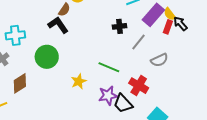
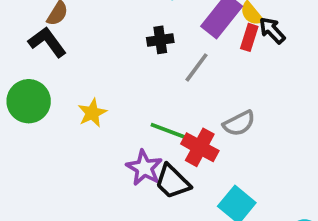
gray semicircle: (159, 60) -> (239, 123), moved
green line: (109, 67) -> (170, 131), moved
yellow star: (79, 81) -> (92, 113), moved
purple star: (108, 95) -> (144, 168), turned -30

